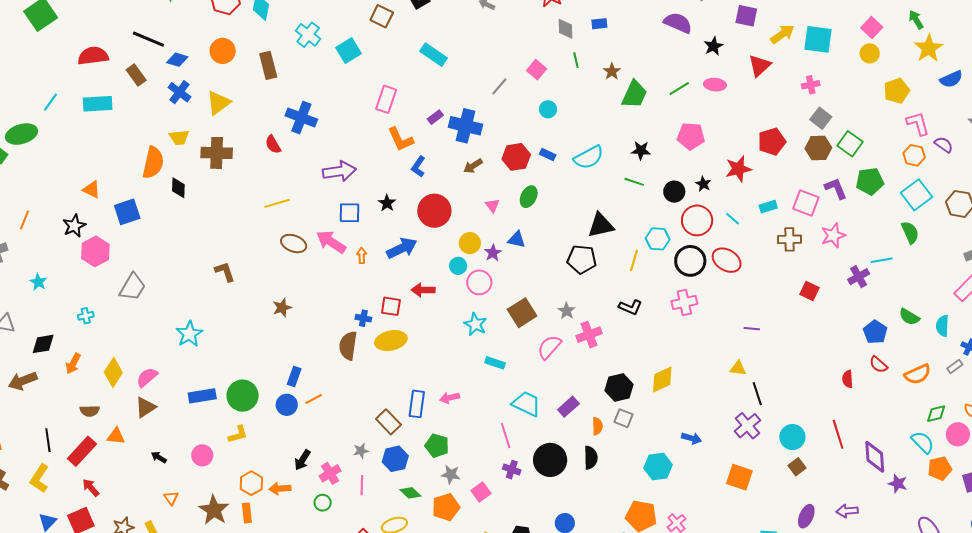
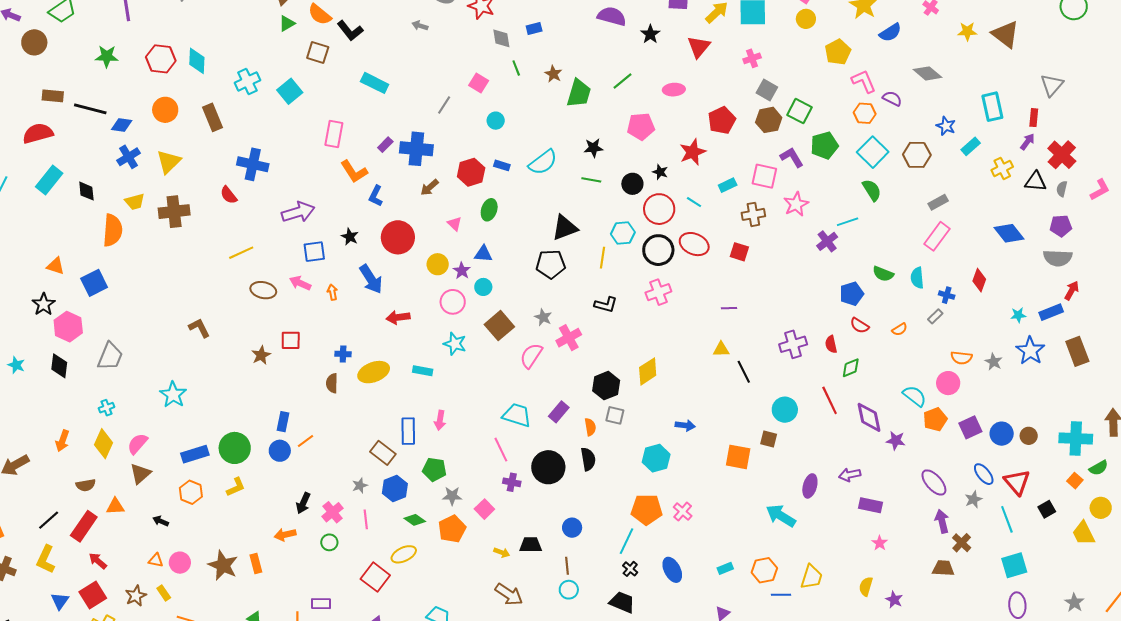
cyan cross: (308, 35) -> (247, 81), turned 35
brown rectangle: (136, 75) -> (53, 96), moved, turned -40
pink ellipse: (715, 85) -> (674, 90), moved
blue cross: (179, 92) -> (129, 157), turned 30
cyan rectangle: (98, 104) -> (49, 180), turned -40
black diamond: (178, 188) -> (86, 191), moved
pink arrow: (331, 242) -> (300, 283), size x0.7
blue arrow: (402, 248) -> (371, 279), turned 92
cyan circle: (458, 266) -> (483, 287), moved
red square: (810, 291) -> (739, 252), moved
red square: (391, 306) -> (291, 340), moved
cyan cross: (86, 316) -> (107, 408), moved
blue pentagon: (875, 332) -> (852, 294), turned 30
black diamond: (43, 344) -> (59, 366), moved, turned -65
brown semicircle: (348, 346) -> (332, 383), size x0.7
cyan rectangle: (495, 363) -> (423, 371), moved
orange semicircle: (918, 374) -> (900, 329), size x0.6
pink arrow: (450, 398) -> (440, 420), turned -60
green diamond: (936, 414) -> (851, 368), moved
purple cross: (747, 426) -> (793, 344), moved, turned 32
black line: (48, 440) -> (49, 520), turned 65
pink circle: (202, 455) -> (180, 563), moved
brown square: (797, 467) -> (769, 439), moved, turned -30
orange hexagon: (251, 483) -> (191, 492), moved
orange triangle: (171, 498) -> (156, 560), moved, turned -35

